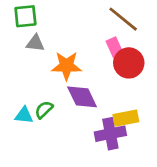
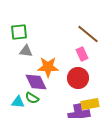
red circle: (129, 63) -> (78, 78), moved
purple diamond: (82, 97) -> (36, 82), moved
green semicircle: (44, 110) -> (32, 98), turned -104

